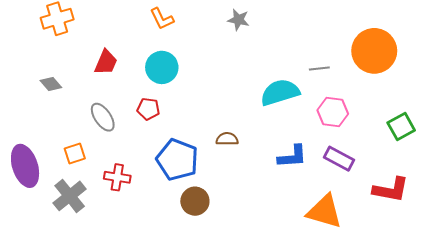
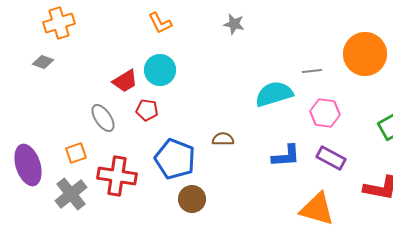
red trapezoid: (106, 62) -> (125, 81), moved, turned 36
gray diamond: (51, 84) -> (43, 62), moved, turned -30
red cross: (117, 177) -> (117, 176), size x1.5

